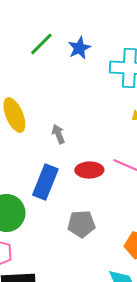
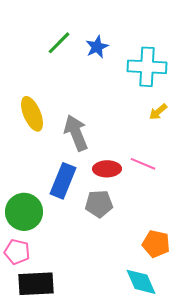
gray arrow: (58, 134) -> (76, 133), size x1.8
gray pentagon: (81, 224) -> (99, 204), moved

